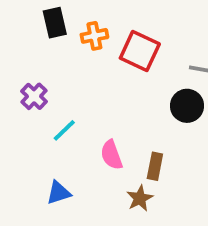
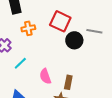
orange cross: (94, 36) -> (28, 28), moved
black circle: (187, 106) -> (74, 40), moved

